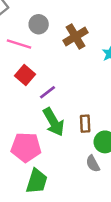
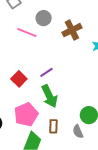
red square: (25, 75) -> (19, 79), moved
brown rectangle: (85, 124) -> (53, 126), moved
pink pentagon: (26, 147) -> (26, 115), turned -30

